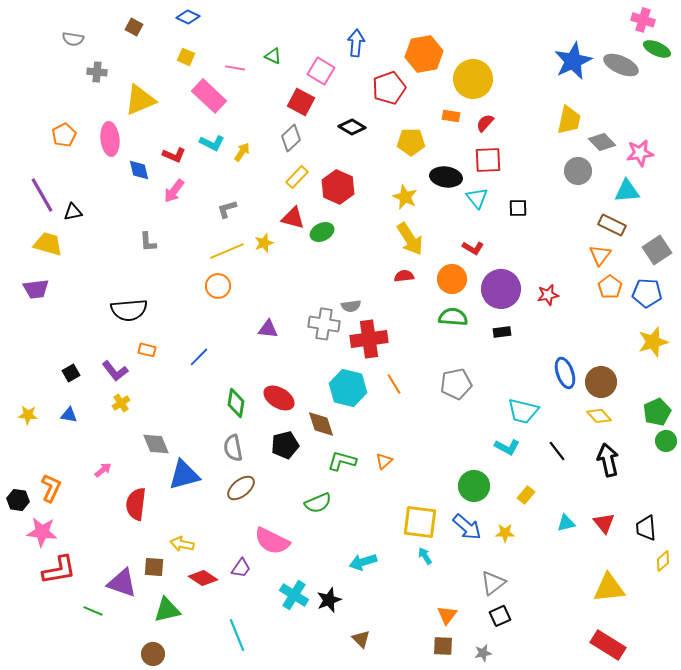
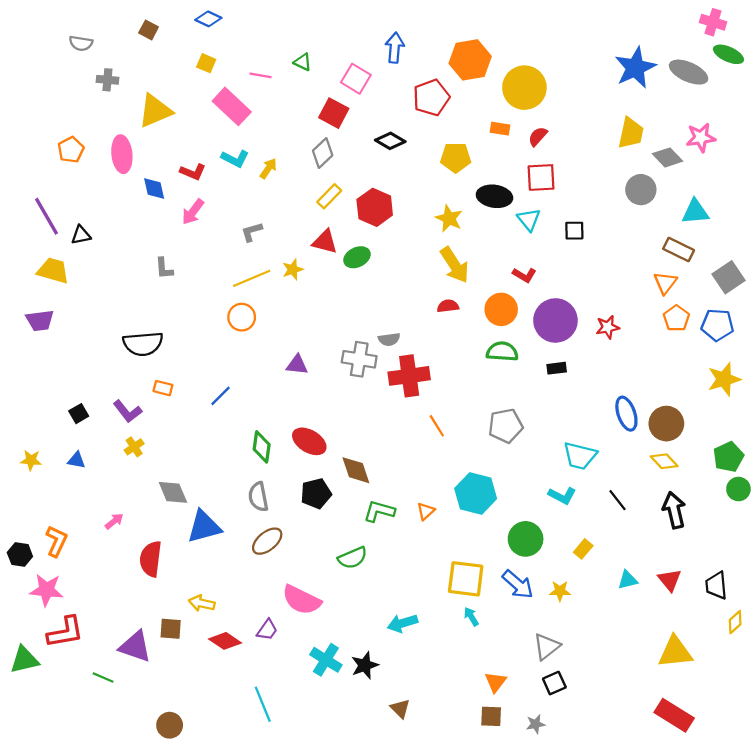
pink star: (640, 153) -> (701, 137), moved
cyan hexagon: (348, 388) -> (476, 493), moved
green triangle: (167, 610) -> (24, 660), moved

